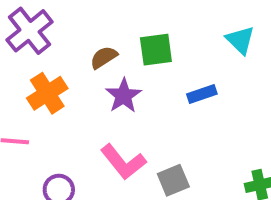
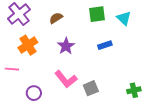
green square: (156, 50) -> (97, 14), moved
brown semicircle: (104, 57) -> (56, 18), moved

